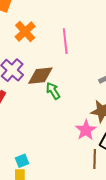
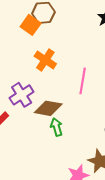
orange cross: (25, 32) -> (45, 60), turned -30

